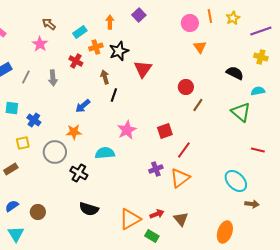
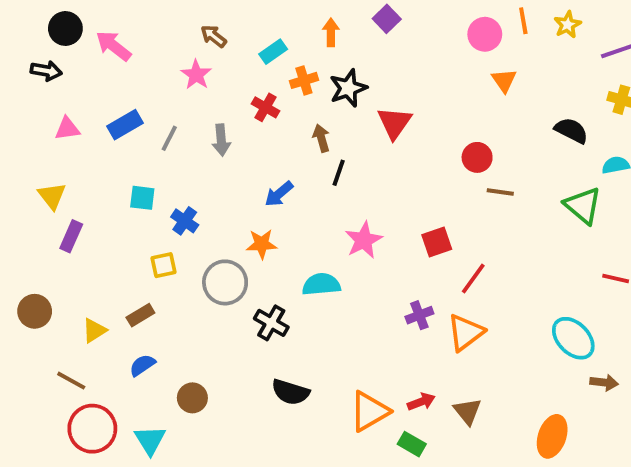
brown line: (198, 105) -> (500, 192), turned 64
blue semicircle: (12, 206) -> (142, 365), moved

